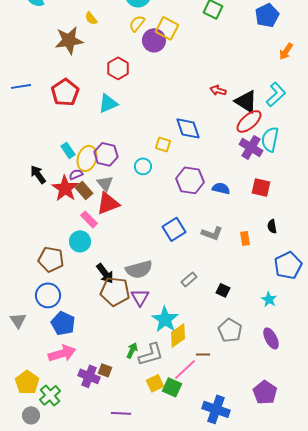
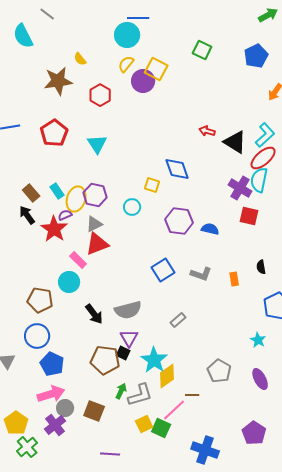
red hexagon: (118, 68) -> (100, 95), moved
cyan triangle: (108, 103) -> (97, 144), turned -40
red ellipse: (249, 121) -> (263, 158), moved
gray triangle: (105, 183) -> (94, 224), turned 42
red square: (261, 187) -> (249, 216), moved
brown rectangle: (84, 190) -> (31, 193), moved
black square: (223, 290) -> (123, 353), moved
brown pentagon: (115, 291) -> (105, 360), moved
brown square: (105, 370) -> (94, 411), size x1.5
purple cross: (89, 376) -> (55, 425), moved, turned 30
green cross: (50, 395) -> (27, 447), moved
gray circle: (31, 415) -> (65, 408), moved

